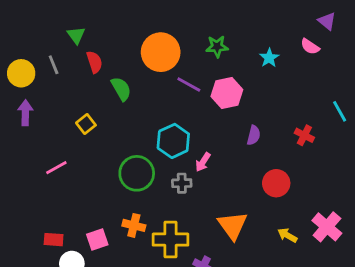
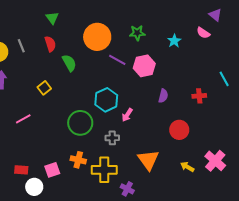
green triangle: (76, 35) -> (52, 18), moved
red cross: (304, 135) -> (199, 96), turned -32
gray cross: (182, 183) -> (112, 138), moved

